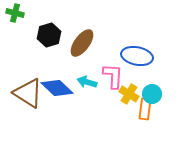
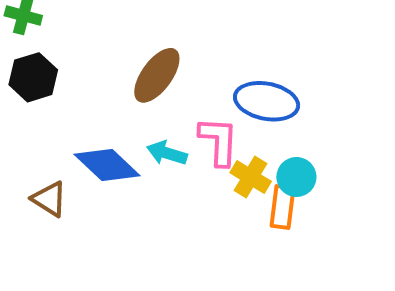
black hexagon: (49, 35) -> (33, 77), moved
brown triangle: (28, 93) -> (49, 199), moved, size x0.6

